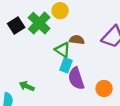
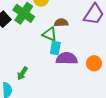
purple semicircle: (76, 78) -> (67, 58), turned 120
green arrow: (27, 86) -> (22, 73), turned -72

